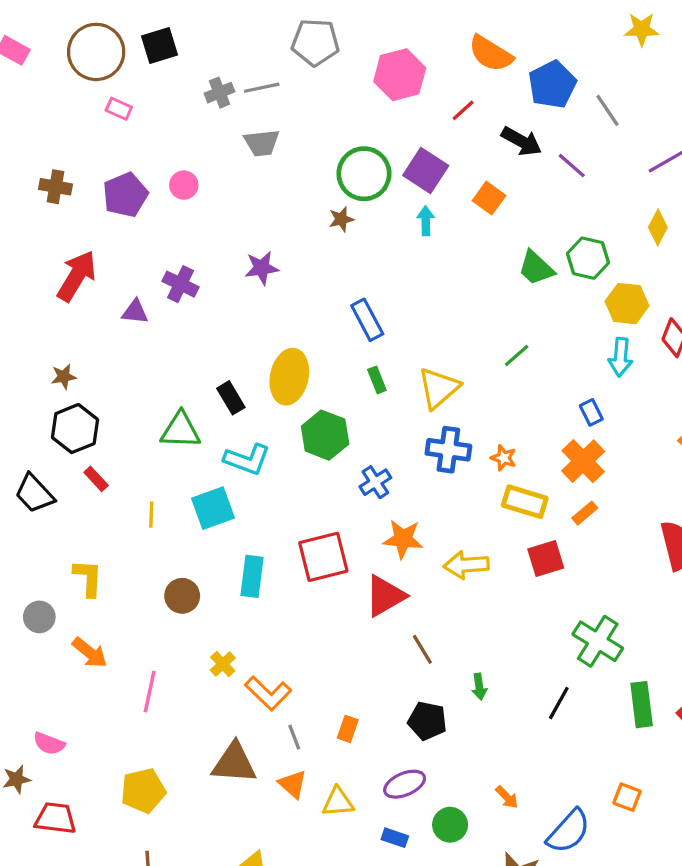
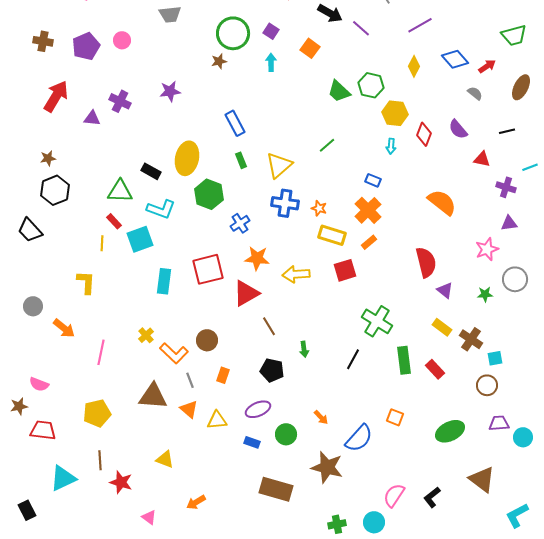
purple square: (426, 170) -> (271, 31), size x0.6
cyan arrow: (621, 357) -> (391, 146), size x0.7
black rectangle: (231, 398) -> (151, 171), turned -30
blue rectangle: (591, 412) -> (373, 180), turned -42
red rectangle: (96, 479) -> (114, 221), moved
yellow L-shape: (88, 578) -> (86, 282), moved
brown circle: (182, 596) -> (207, 340), moved

